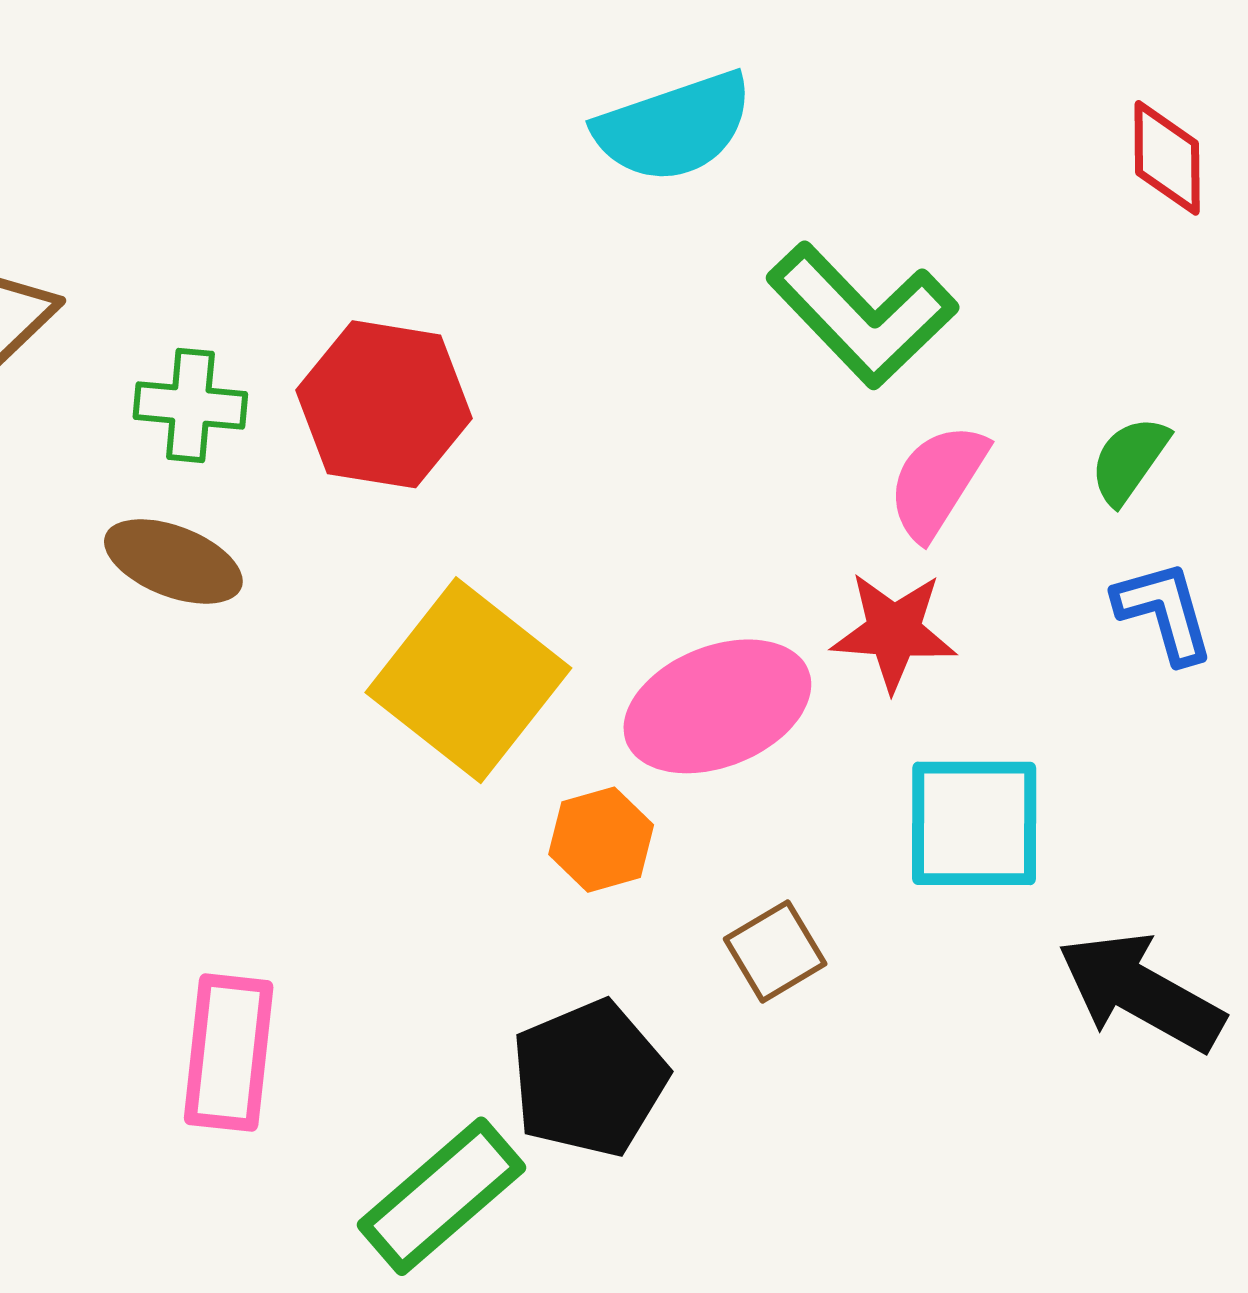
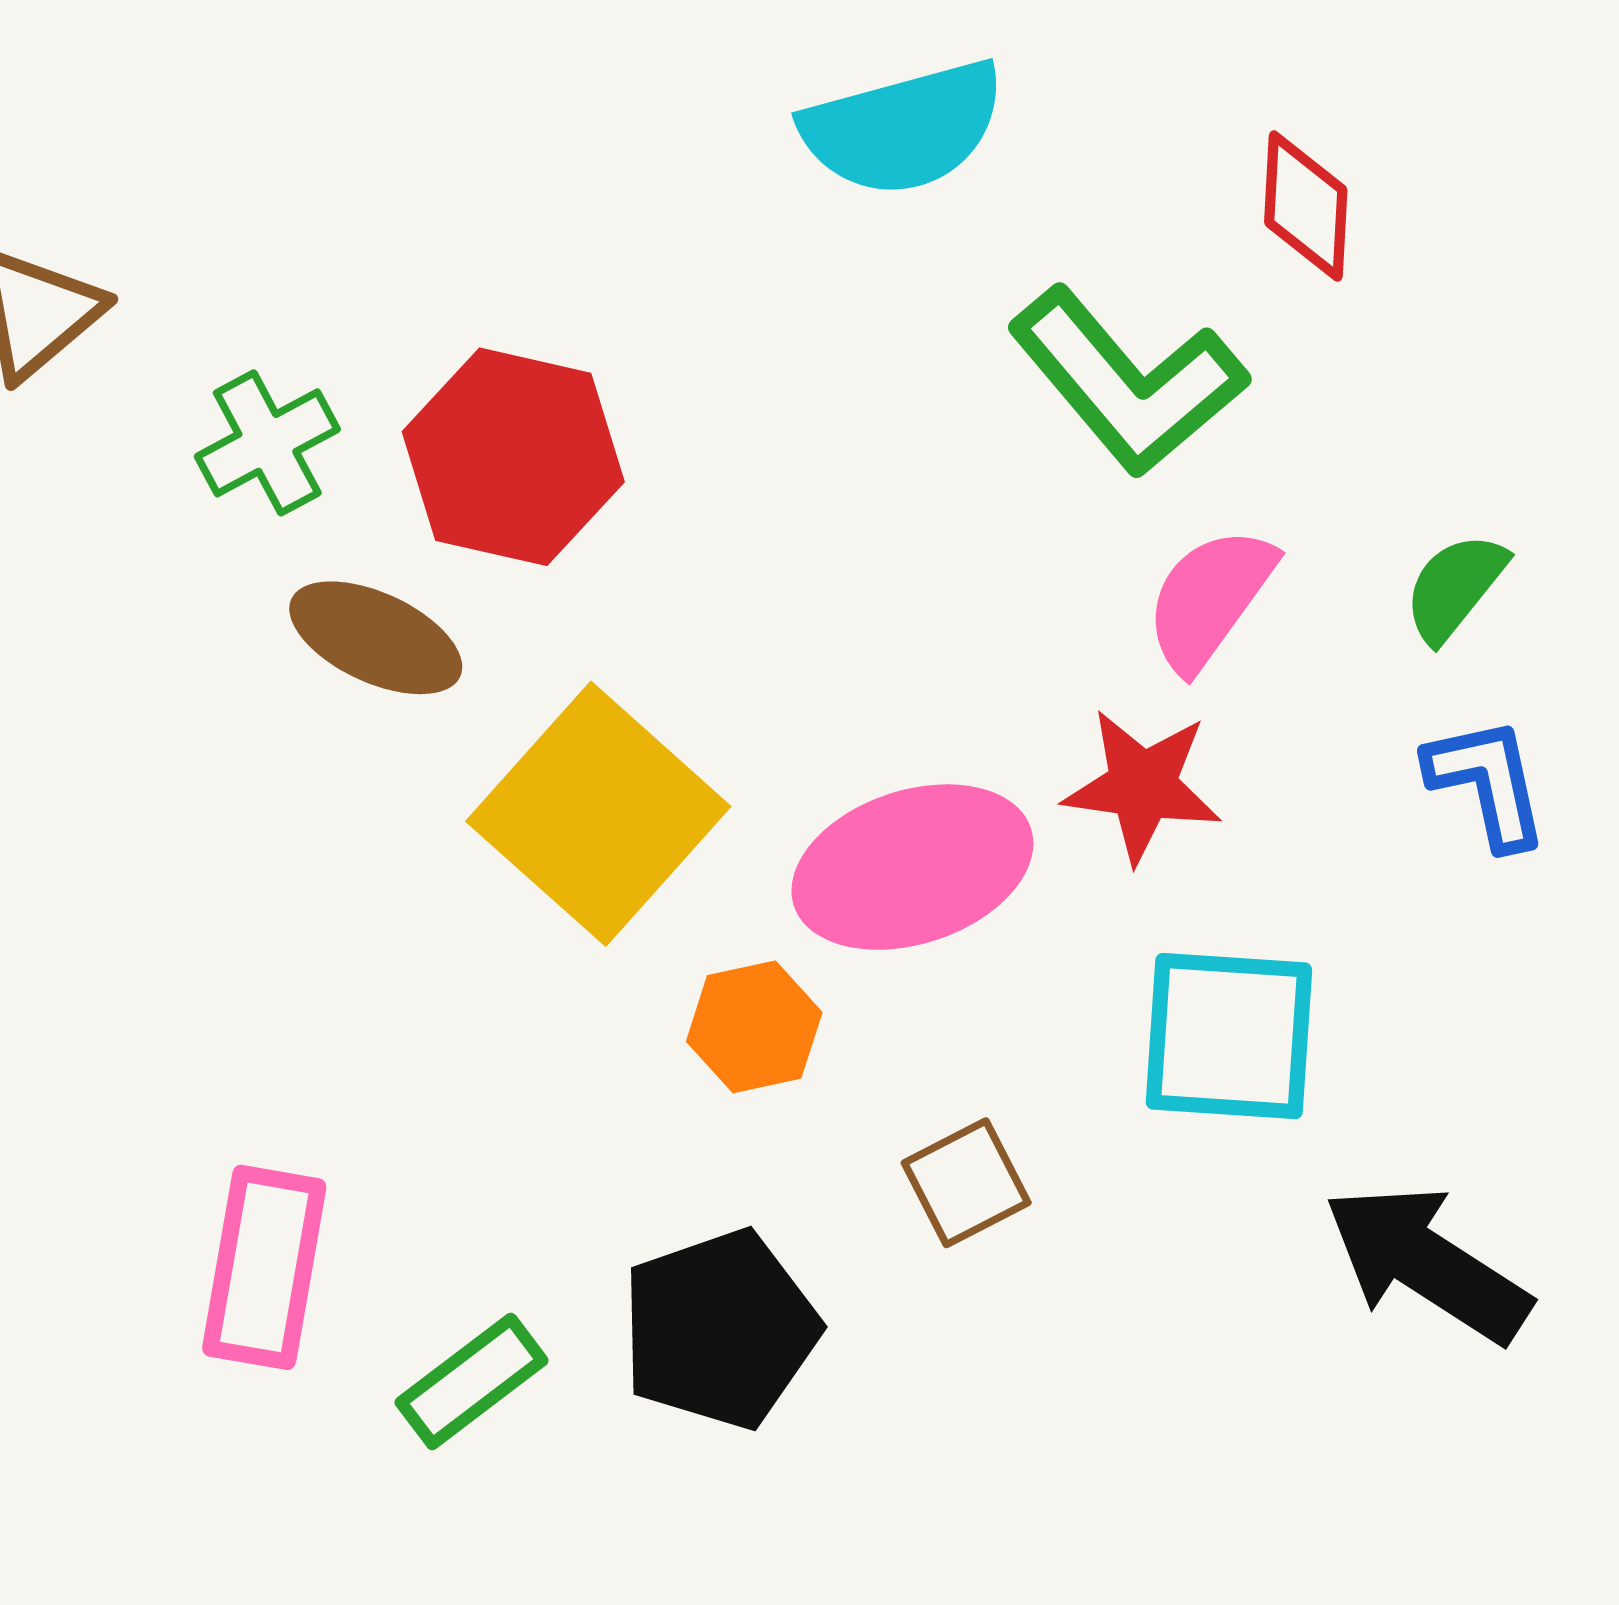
red diamond: (1167, 158) -> (1306, 206), moved
green cross: (190, 405) -> (267, 443), turned -37
brown ellipse: (173, 561) -> (376, 638), moved
green rectangle: (441, 1196) -> (472, 1381), moved, size x0.7

